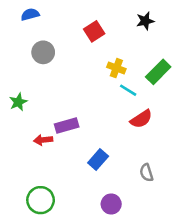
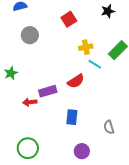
yellow cross: (116, 68) -> (86, 47), turned -32
red semicircle: (141, 119) -> (76, 81), moved
blue rectangle: (98, 160) -> (72, 117), turned -35

